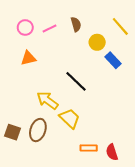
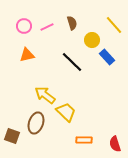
black line: (76, 81) -> (72, 62), moved
brown square: (13, 132) -> (12, 136), moved
red semicircle: (112, 152) -> (115, 144), moved

